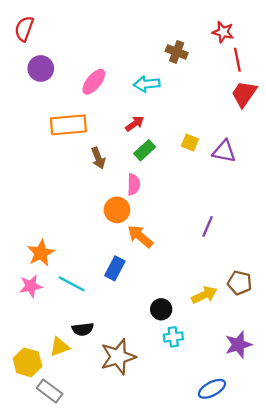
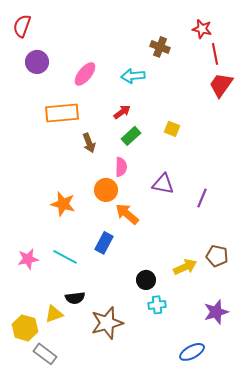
purple triangle: (224, 151) -> (163, 184), moved
purple line: (208, 226) -> (202, 198), moved
orange star: (41, 253) -> (63, 204), moved, turned -30

